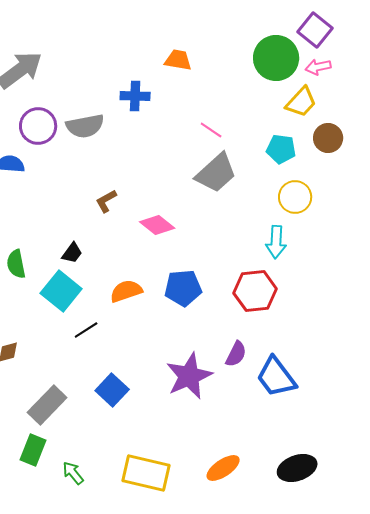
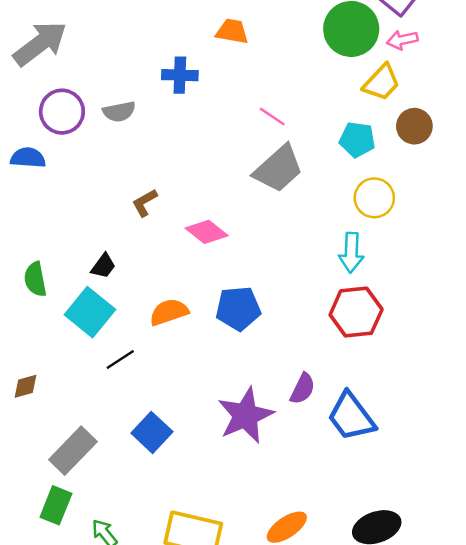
gray semicircle: (85, 126) -> (119, 112), size x0.7
red hexagon: (255, 291) -> (356, 312), moved

